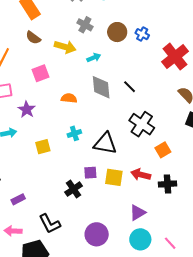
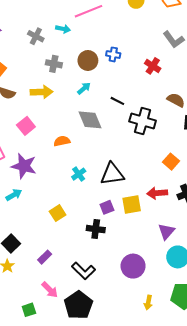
red cross: (175, 57) -> (153, 66), size x0.6
cyan arrow: (94, 58) -> (84, 88), moved
black line: (130, 87) -> (117, 101), moved
purple star: (27, 110) -> (24, 166), size x1.4
black cross: (142, 124) -> (143, 121), moved
yellow square: (43, 147) -> (58, 213), moved
black cross: (74, 189) -> (96, 229), turned -30
pink arrow: (13, 231) -> (50, 290), turned -120

